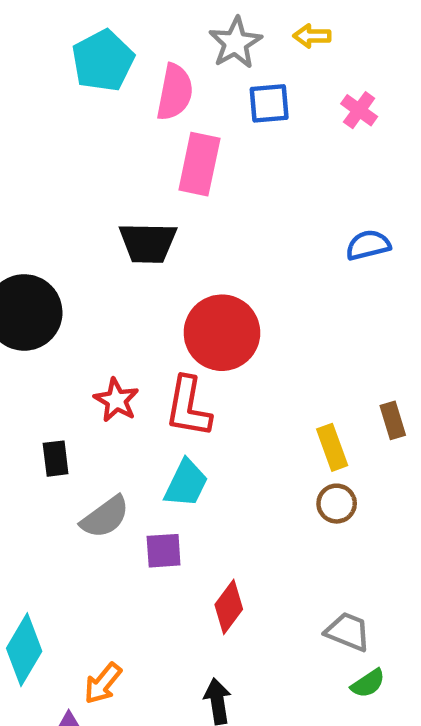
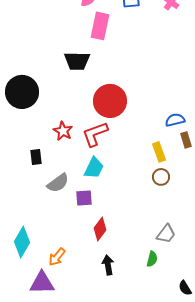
blue semicircle: (368, 245) -> (175, 120), moved
red L-shape: (188, 407) -> (95, 134), turned 60
red diamond: (229, 607) -> (100, 229), moved
gray trapezoid: (348, 632) -> (166, 234), turned 105
green semicircle: (368, 683) -> (152, 259), moved, turned -42

